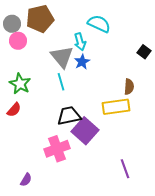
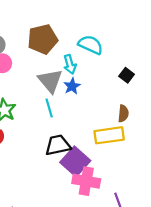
brown pentagon: (40, 19) -> (43, 39), moved
black square: (144, 52) -> (127, 75), moved
pink cross: (57, 149) -> (86, 181), moved, turned 30

